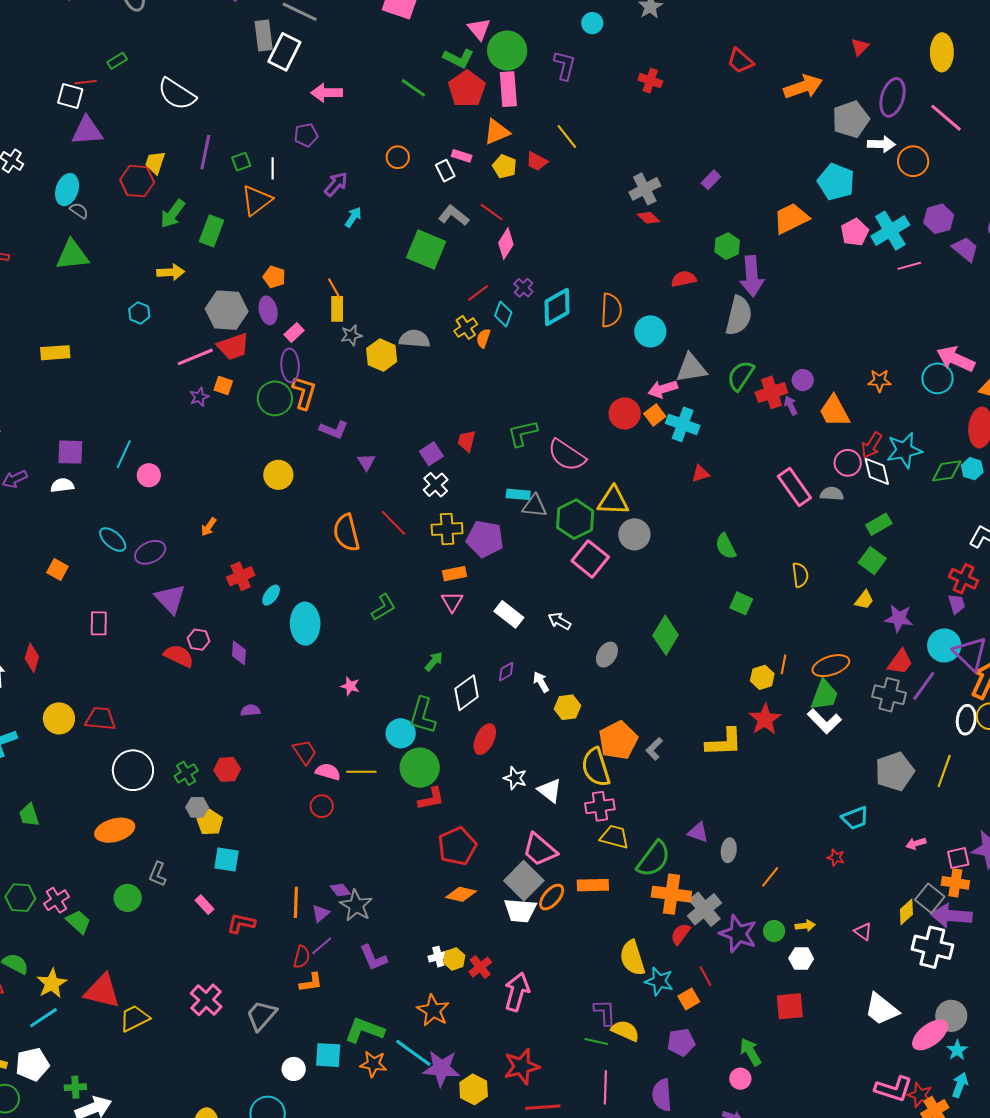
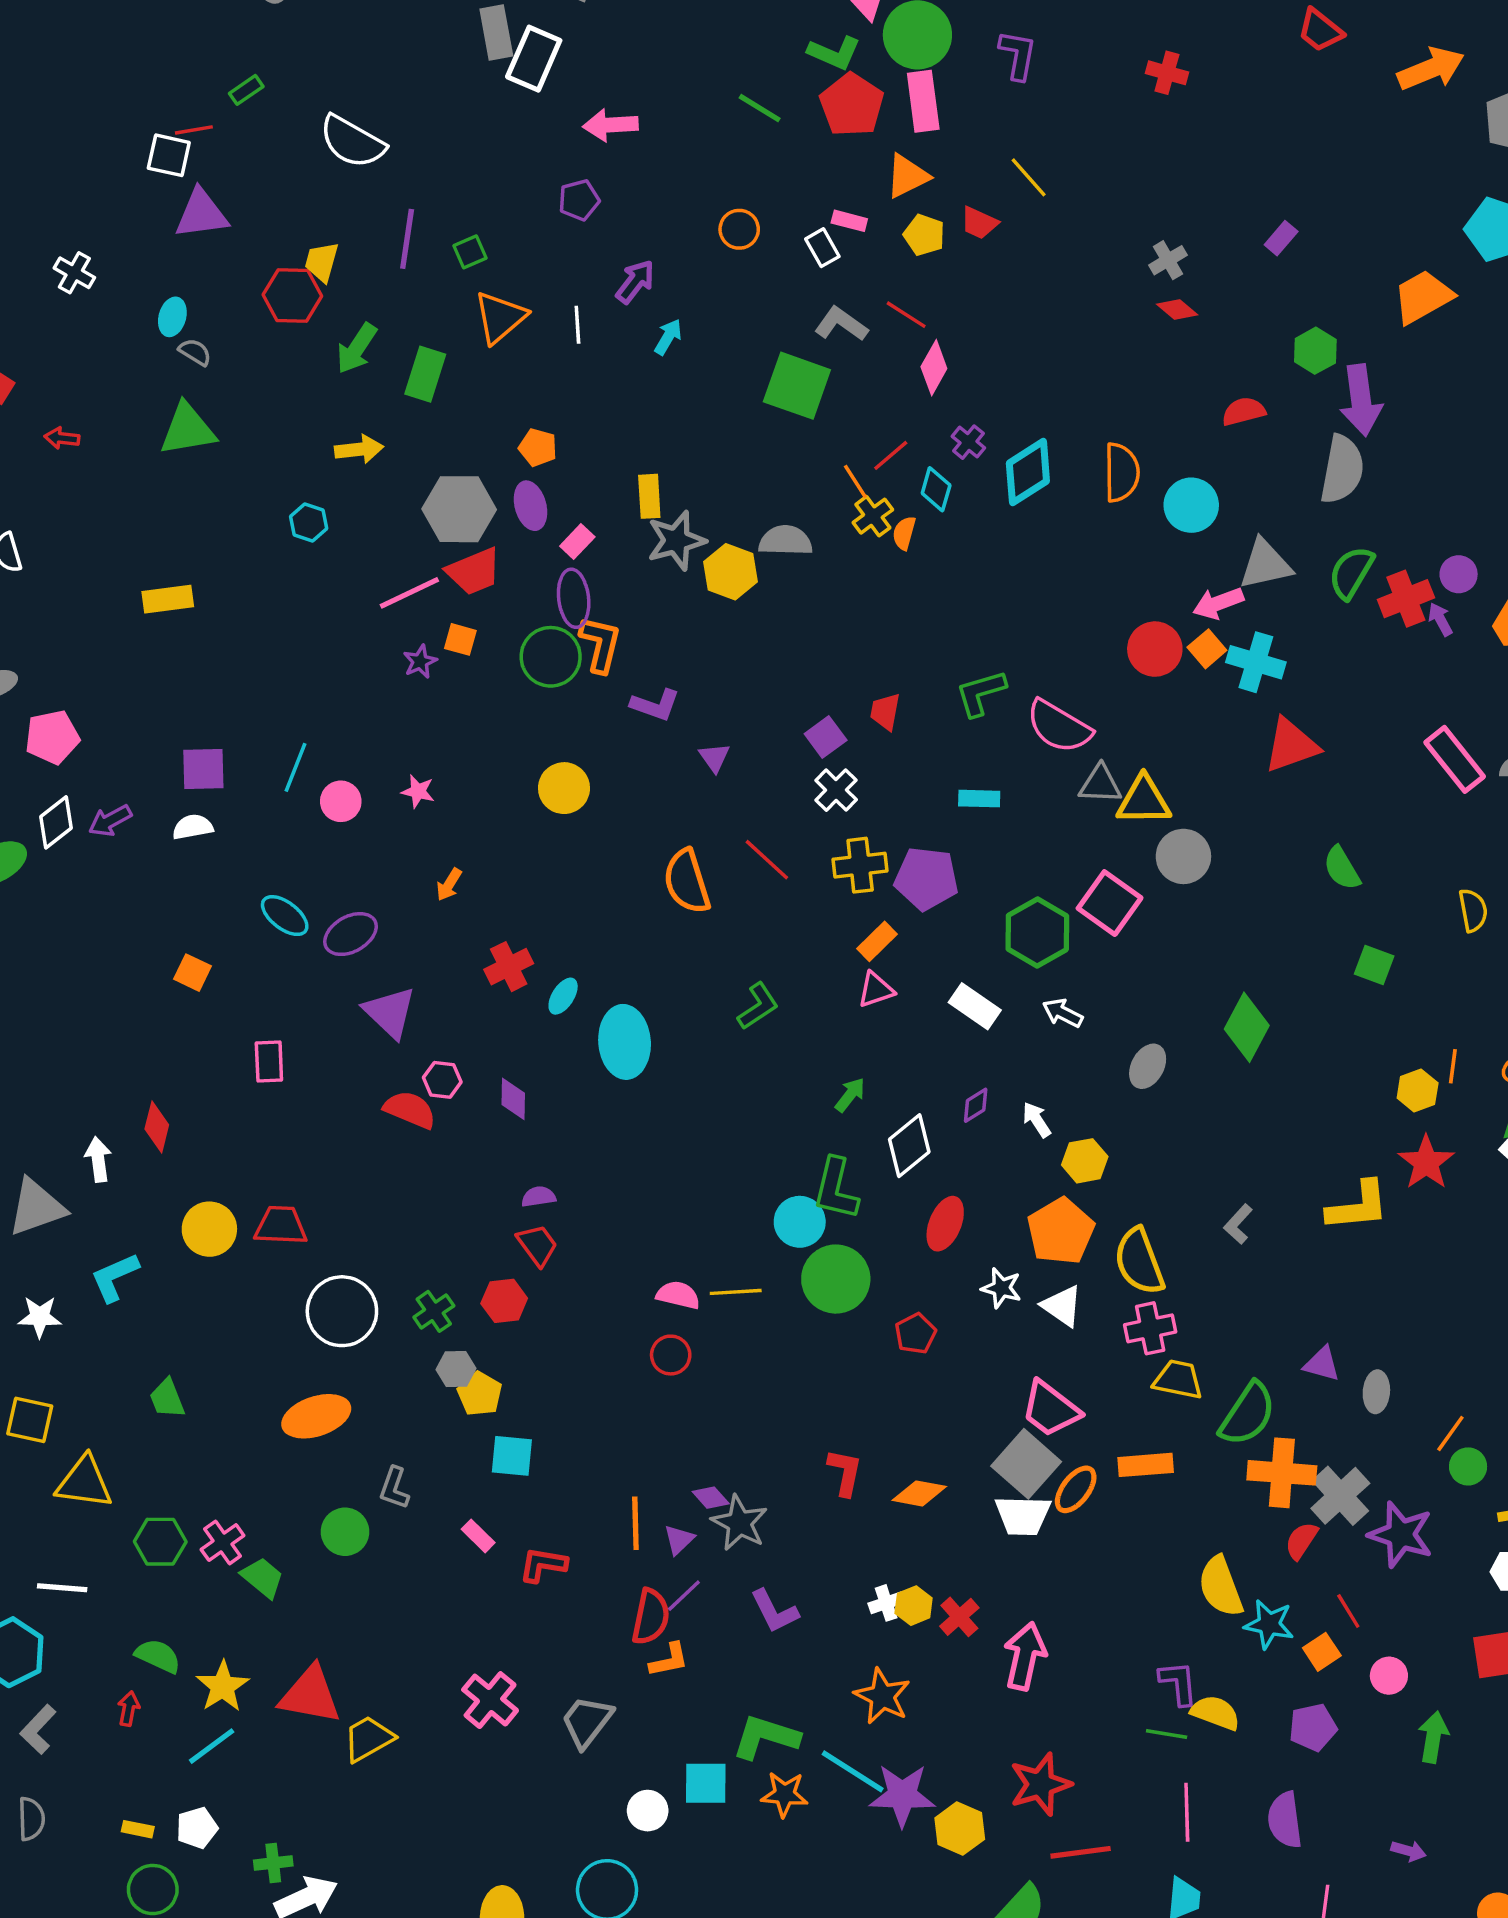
white line: (273, 168) -> (577, 325), moved
gray cross: (645, 189) -> (1168, 260), size x0.7
cyan ellipse: (67, 190) -> (172, 317), size x0.7
orange line: (334, 288) -> (855, 481), moved
gray star: (351, 335) -> (676, 541), size x1.6
red triangle: (700, 474) -> (1291, 745), size x1.8
gray triangle: (535, 506) -> (1100, 784), moved
green hexagon: (575, 519) -> (1037, 933), moved
orange rectangle: (454, 574) -> (877, 941), turned -30
pink triangle: (452, 602) -> (876, 990), turned 45
pink star: (350, 686) -> (418, 791), moved
orange pentagon: (618, 740) -> (1061, 1231), moved
red trapezoid: (305, 752) -> (537, 1245), moved
red L-shape: (431, 799) -> (845, 1472), moved, turned -64
red pentagon: (457, 846) -> (916, 1334), moved, size x0.6
green circle: (774, 931) -> (1468, 1466), moved
red semicircle: (302, 957) -> (651, 1617), size x1.4
green arrow: (750, 1052) -> (1433, 1737), turned 44
white pentagon: (32, 1064) -> (197, 1828), size x0.7
pink circle: (740, 1079) -> (1389, 1676), moved

